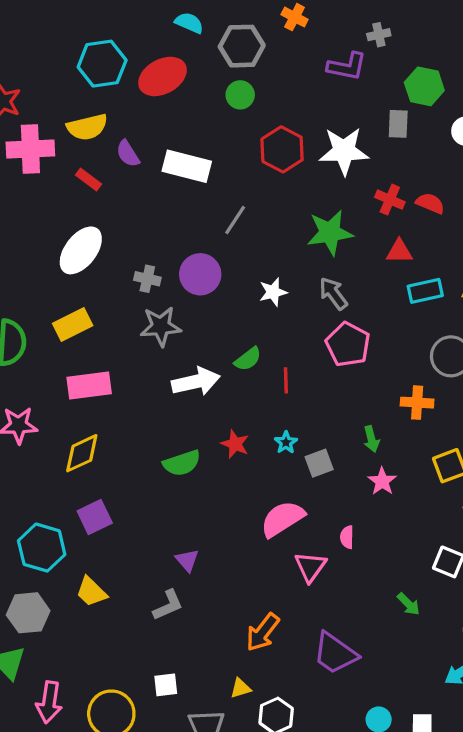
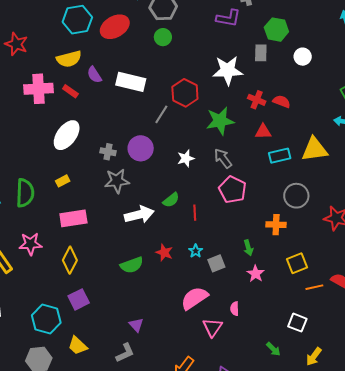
pink cross: (30, 149) -> (38, 89), moved
red hexagon: (282, 149) -> (185, 93), moved
yellow rectangle: (73, 325) -> (63, 181), size x0.6
yellow diamond: (82, 453) -> (70, 260), turned -36

